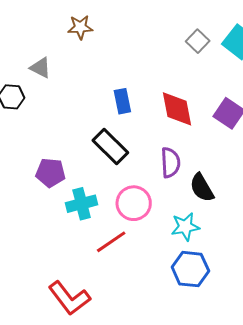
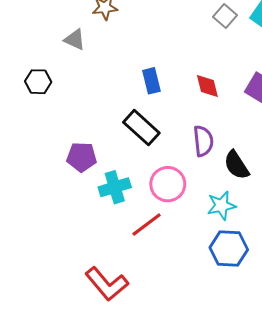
gray triangle: (40, 68) -> (75, 40), moved
red diamond: (177, 109) -> (207, 86), size x0.7

